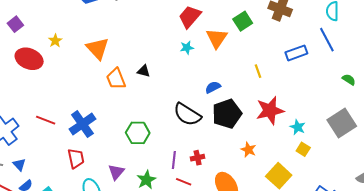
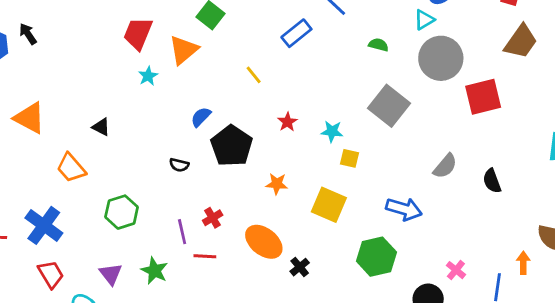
orange triangle: (217, 38) -> (184, 50), turned 35
black triangle: (144, 71) -> (101, 127), turned 32
orange trapezoid: (116, 79) -> (71, 168), moved
red star: (270, 111) -> (287, 122), size x0.5
black semicircle: (187, 114) -> (179, 165), size x0.5

